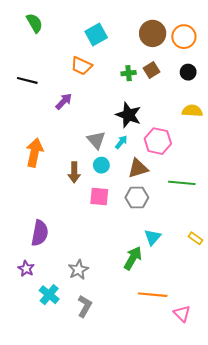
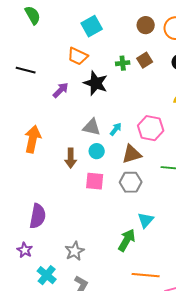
brown circle: (153, 33) -> (146, 25), size x0.7
black star: (129, 115) -> (96, 83), moved
gray triangle: (96, 140) -> (92, 127), turned -36

